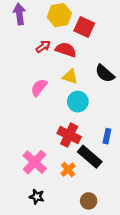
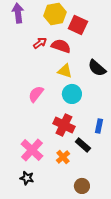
pink semicircle: (39, 88) -> (36, 94), moved
black rectangle: (90, 157) -> (83, 145), size x0.7
black star: (37, 197) -> (27, 178), moved

